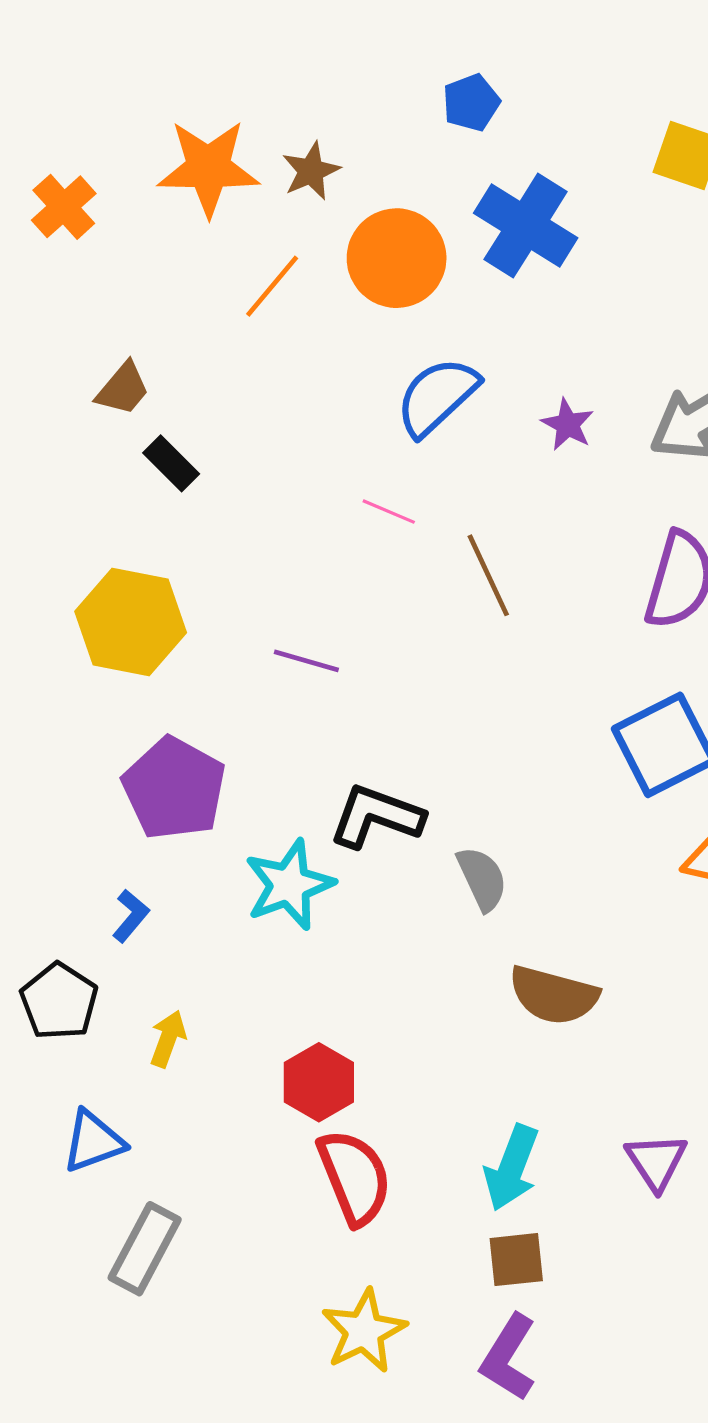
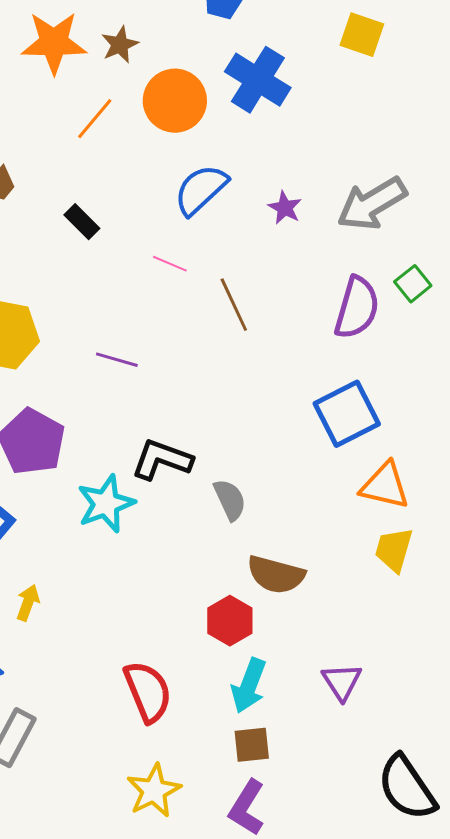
black rectangle: (171, 463) -> (82, 222), moved
red hexagon: (319, 1082) -> (230, 621), moved

